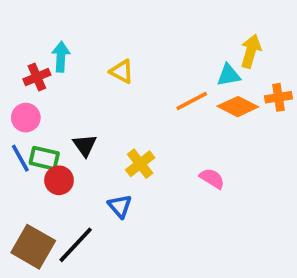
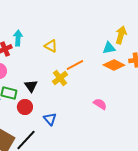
orange line: (192, 101) -> (75, 65), moved
yellow cross: (140, 164) -> (60, 78), moved
red circle: (59, 180) -> (25, 107), moved

